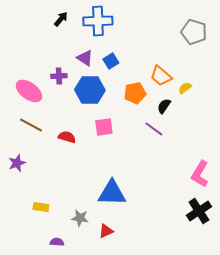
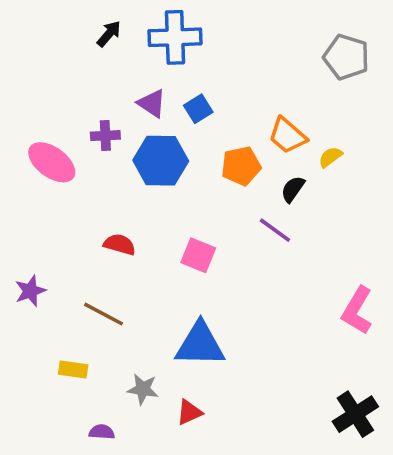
brown line: (31, 125) -> (104, 314), moved
pink square: (104, 127) -> (198, 255), moved, turned 30
black cross: (199, 211) -> (355, 414), moved

